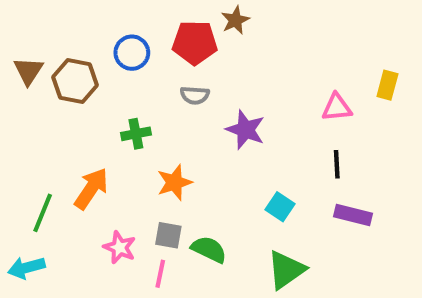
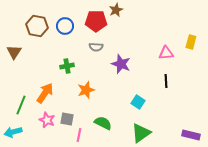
brown triangle: (28, 71) -> (14, 52), moved
brown hexagon: (75, 81) -> (37, 26), moved
purple rectangle: (353, 215) -> (191, 135), moved
gray square: (168, 235) -> (67, 119), moved
pink star: (120, 247) -> (47, 120), moved

